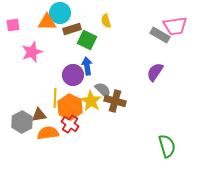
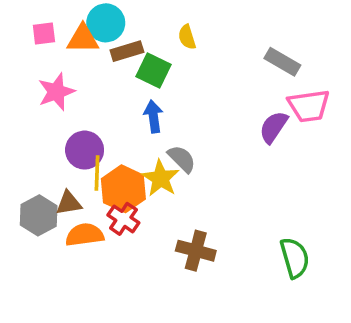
pink square: (13, 25) -> (44, 33), moved
pink trapezoid: (175, 26) -> (309, 106), moved
purple circle: (73, 75) -> (85, 150), moved
brown cross: (115, 101) -> (196, 251), moved

